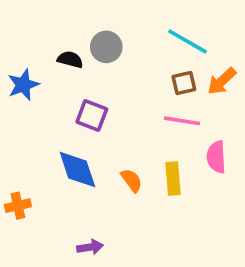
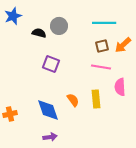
cyan line: (187, 41) -> (104, 23), turned -30
blue star: (23, 85) -> (13, 16), moved
blue diamond: (77, 170) -> (48, 110), moved

